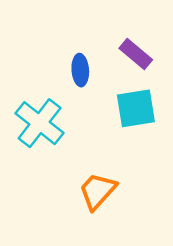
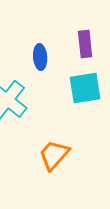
purple rectangle: (136, 54) -> (85, 44), turned 44

